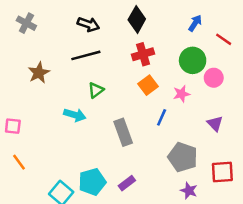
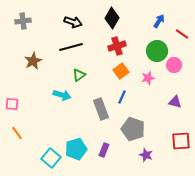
gray cross: (26, 23) -> (23, 21), turned -35
blue line: (162, 117) -> (122, 97), moved
purple triangle: (215, 124) -> (175, 102), turned -32
gray pentagon: (183, 157) -> (133, 129), moved
purple rectangle: (127, 183) -> (104, 150), turned -32
purple star: (189, 191) -> (146, 155), moved

